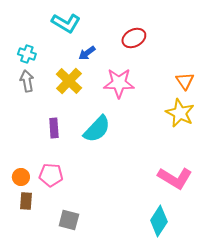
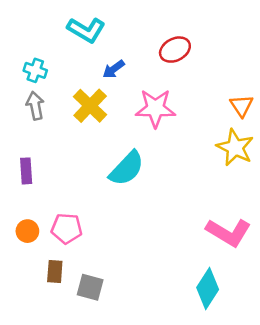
purple rectangle: (54, 128) -> (26, 171), moved
brown rectangle: (26, 201) -> (55, 272), moved

